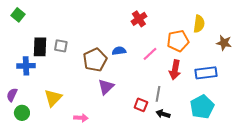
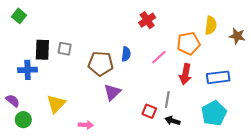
brown star: (224, 43) -> (237, 36), moved
blue semicircle: (119, 51) -> (126, 54), turned 104
brown pentagon: (95, 60) -> (101, 64), turned 30
purple semicircle: (12, 95) -> (13, 101), turned 104

